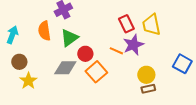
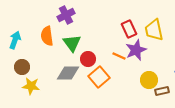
green triangle: (69, 38) -> (72, 43), turned -30
yellow star: (28, 81) -> (31, 86), turned -30
brown rectangle: (148, 89) -> (162, 91), moved

